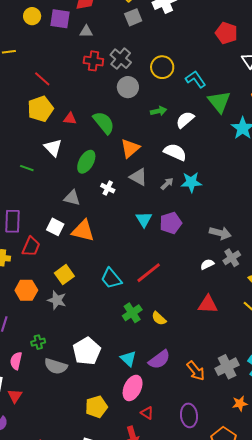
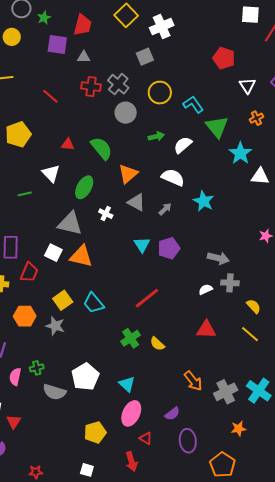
yellow circle: (32, 16) -> (12, 37), moved
gray square: (133, 17) -> (145, 57), moved
red line: (42, 79) -> (50, 96), moved
yellow pentagon: (40, 109) -> (18, 134), moved
green line: (27, 168) -> (25, 194), turned -32
cyan star: (191, 182) -> (204, 201), moved, turned 30
gray triangle: (72, 198) -> (70, 224), size x1.5
gray cross: (232, 258) -> (230, 283), turned 36
cyan trapezoid: (111, 278) -> (94, 303), moved
purple semicircle: (159, 360) -> (172, 414), moved, size x0.7
pink semicircle: (16, 361) -> (15, 377), moved
orange arrow: (196, 371) -> (193, 381), moved

